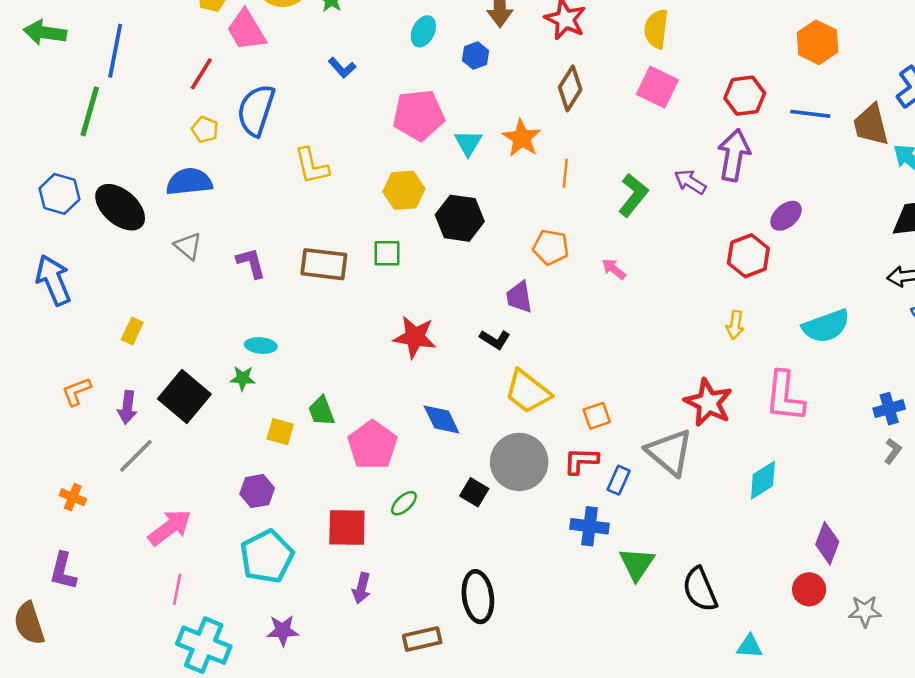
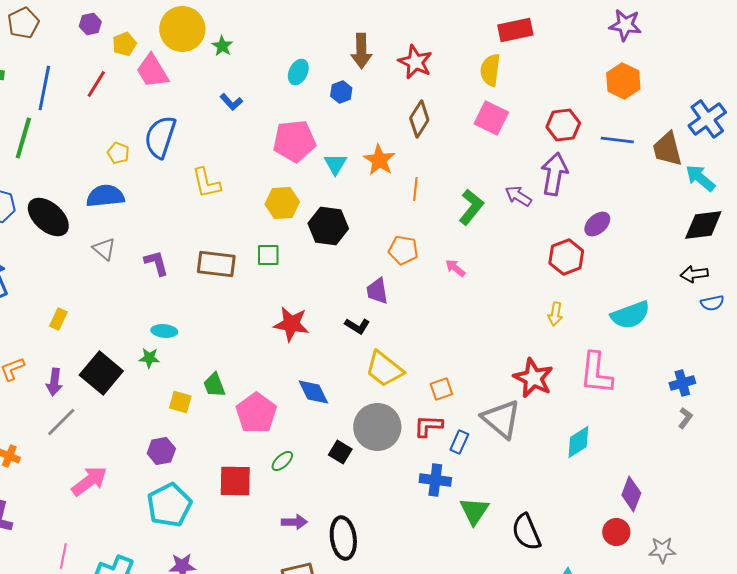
red line: (201, 74) -> (96, 84), moved
purple arrow: (361, 588) -> (294, 522), moved, turned -105
pink line: (177, 589) -> (63, 556), moved

